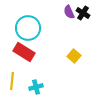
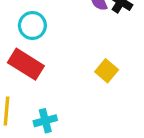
cyan circle: (28, 28) -> (32, 26), size x0.7

